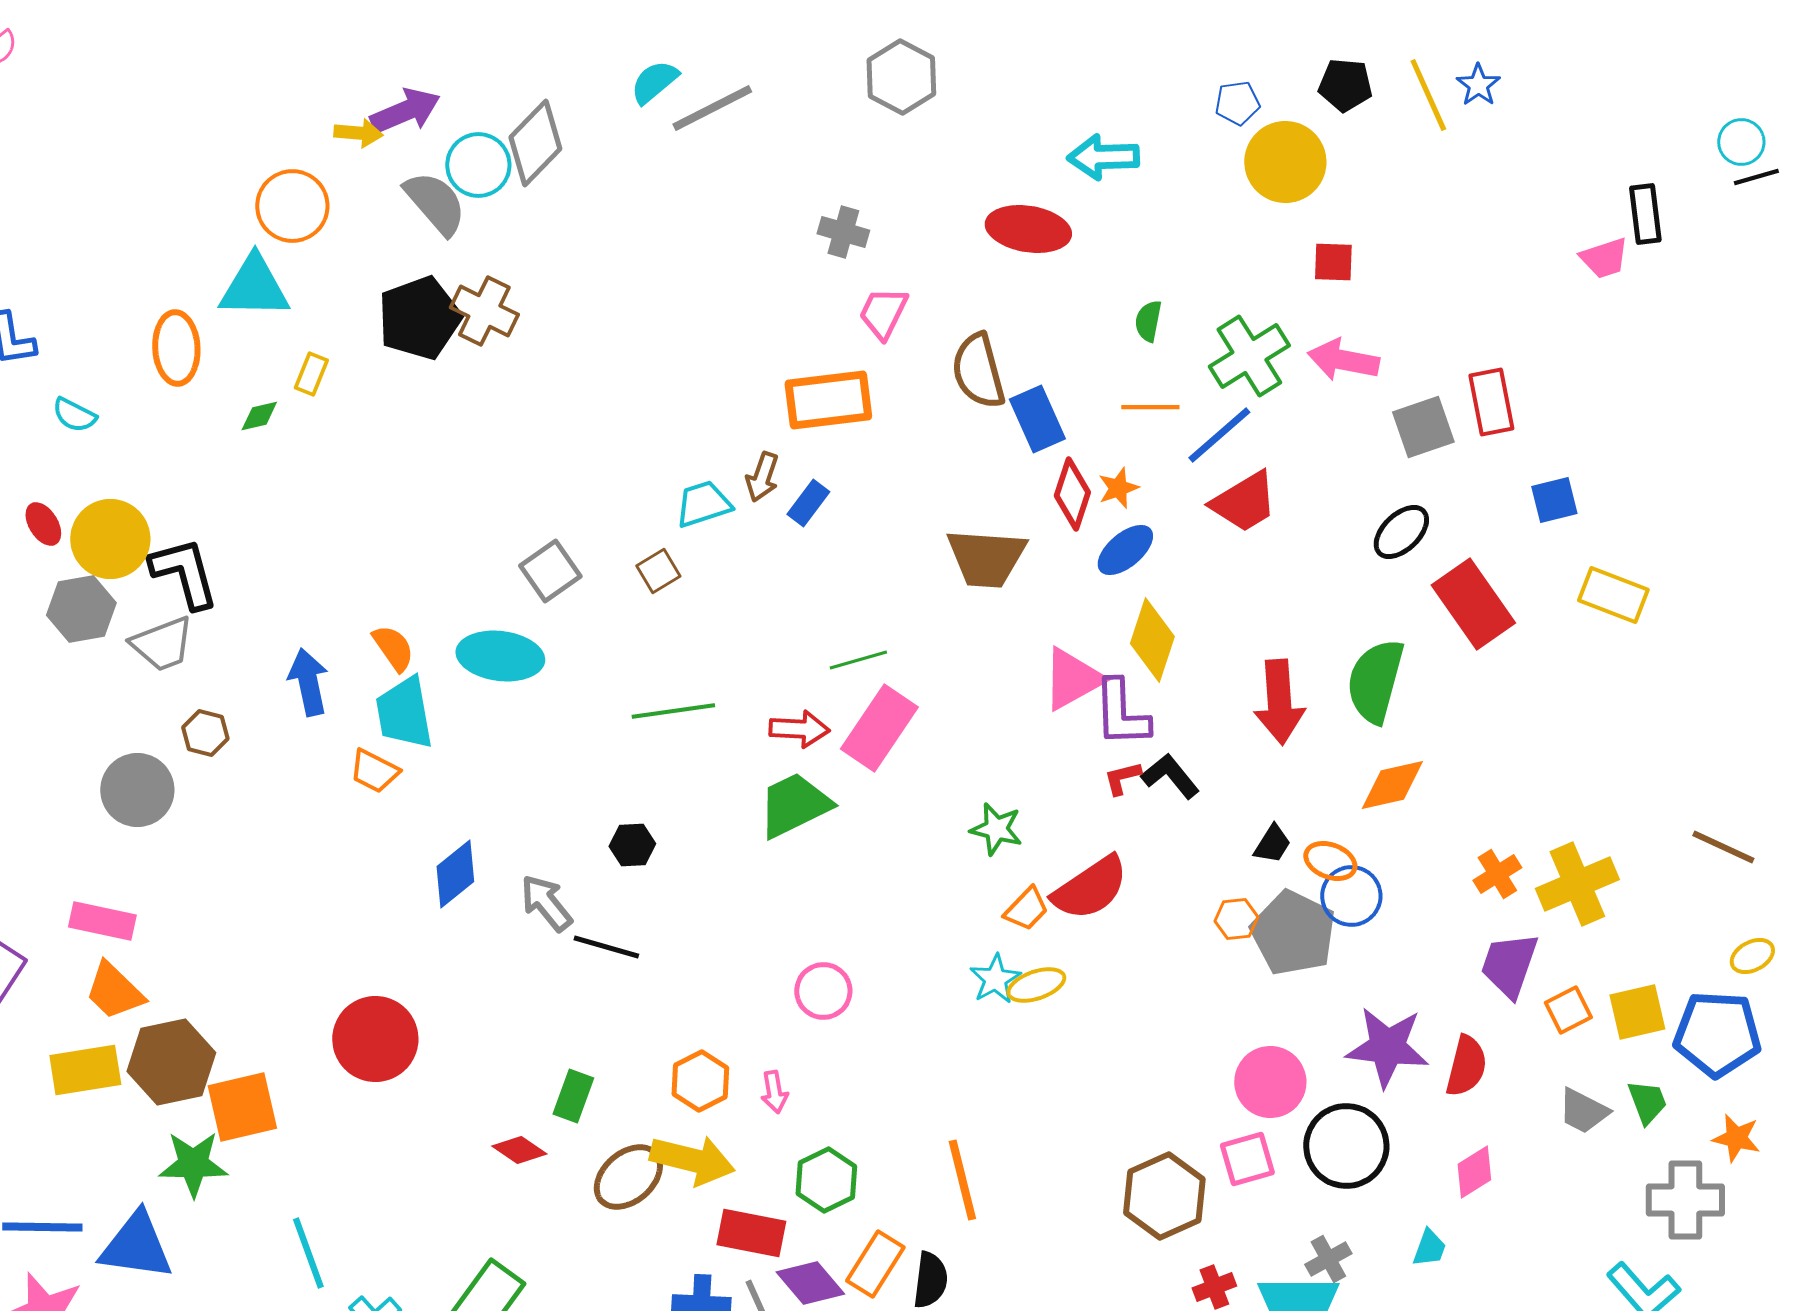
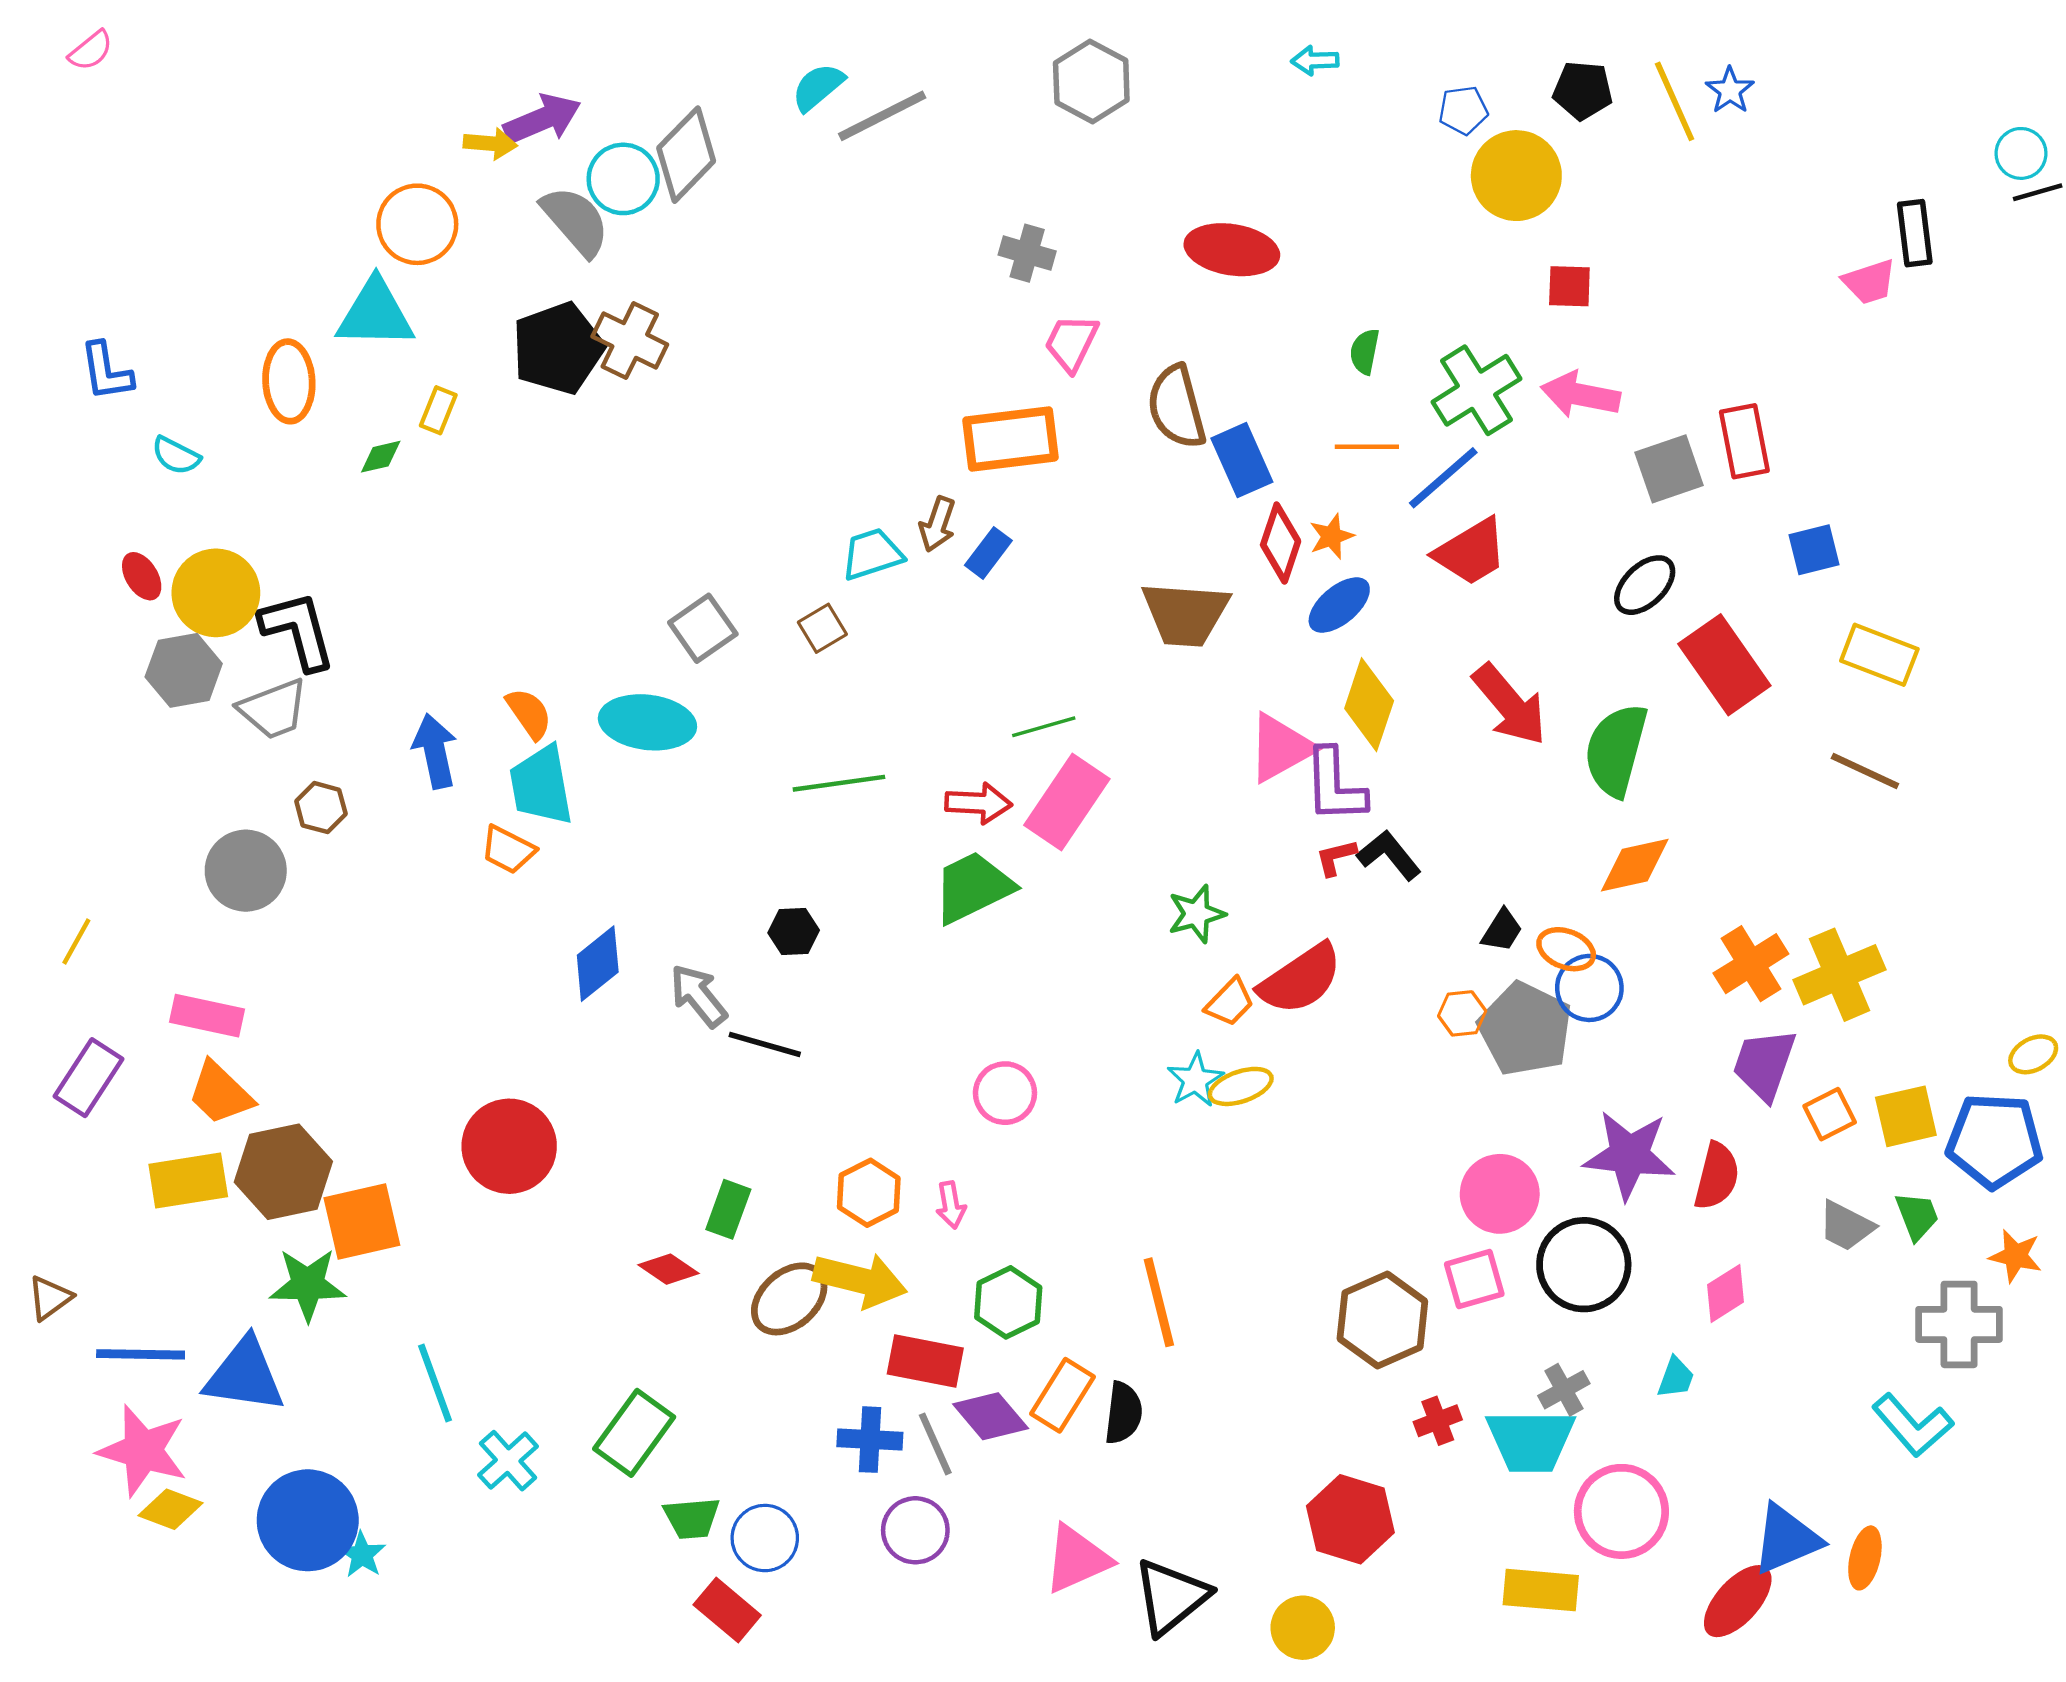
cyan arrow: (1103, 157) -> (1315, 60), moved, size x0.6
red arrow: (1279, 702) -> (1510, 705), moved, turned -36
green star: (996, 829) -> (1196, 914), turned -30
brown line: (1723, 847) -> (1865, 771), moved
orange cross: (1497, 874) -> (1751, 964), size x1.4

